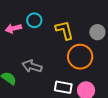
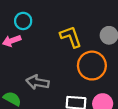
cyan circle: (34, 20) -> (23, 21), moved

